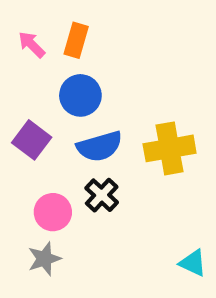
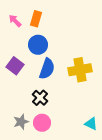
blue semicircle: (100, 146) -> (47, 69), turned -55
black cross: (102, 195) -> (40, 98), moved
pink circle: (53, 212) -> (42, 123), moved

